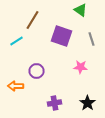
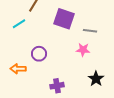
gray line: (92, 39) -> (90, 31), moved, turned -64
black star: (88, 103) -> (96, 79), moved

